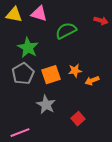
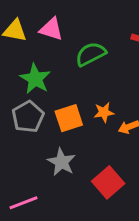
red square: (78, 119) -> (108, 182), size x1.5

